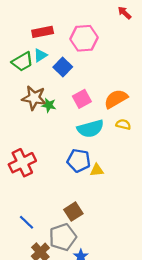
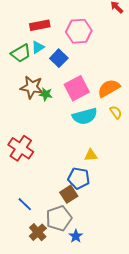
pink square: (82, 99) -> (77, 88), size x1.4
yellow semicircle: (123, 124) -> (116, 112), turned 40
blue pentagon: (79, 161) -> (79, 178), moved
red cross: (22, 163) -> (21, 148), turned -30

